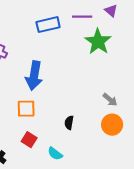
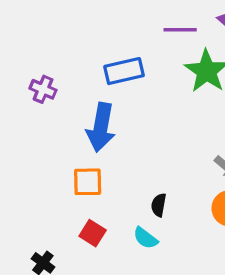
blue rectangle: (48, 25) -> (124, 71), moved
cyan semicircle: (55, 154) -> (145, 238), moved

